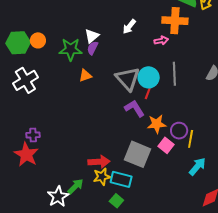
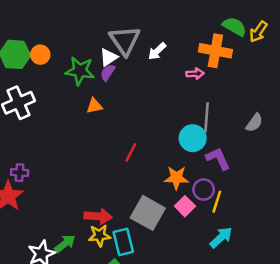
cyan circle: (149, 77) -> (193, 138), moved
gray triangle: (128, 79) -> (125, 40), moved
red line: (148, 91) -> (131, 152), moved
purple L-shape: (135, 108) -> (218, 159), moved
cyan rectangle: (121, 179) -> (123, 242), turned 55

